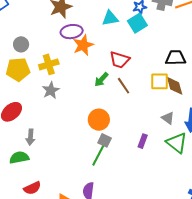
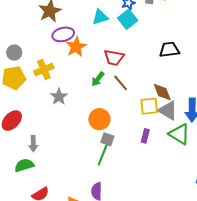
yellow square: (159, 81) -> (149, 106), moved
brown diamond: (175, 86) -> (162, 92), moved
gray star: (51, 90) -> (59, 97), moved
gray triangle: (168, 118) -> (168, 110), size x1.5

